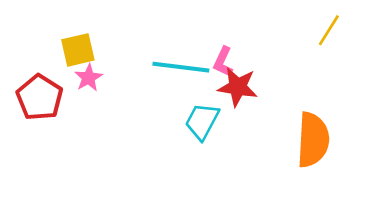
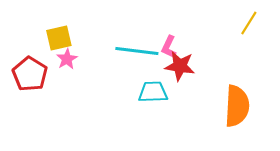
cyan trapezoid: (202, 121) -> (153, 92), turned 60

